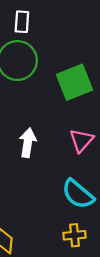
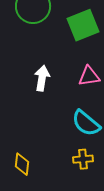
pink triangle: (81, 140) -> (89, 76), turned 40

